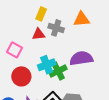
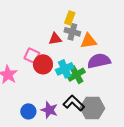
yellow rectangle: (41, 14) -> (70, 18), moved
orange triangle: (82, 19) -> (89, 41), moved
red circle: (21, 76) -> (43, 64), moved

